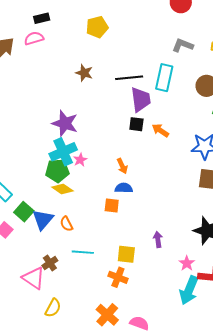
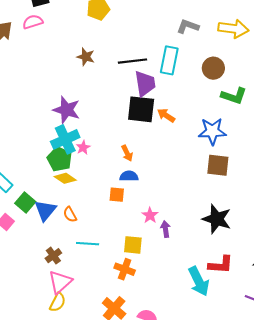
black square: (136, 124) -> (141, 109), size x1.8
green pentagon: (57, 171) -> (59, 159), turned 30
pink star: (187, 263) -> (150, 215), moved
pink triangle: (33, 278) -> (60, 282), moved, turned 45
cyan arrow: (189, 290) -> (199, 281), turned -48

